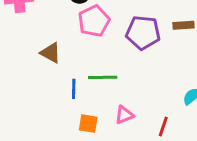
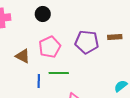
pink pentagon: (94, 21) -> (50, 47), moved

